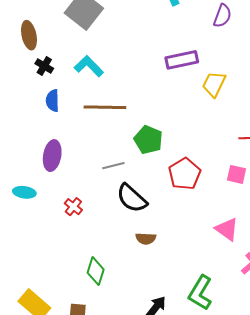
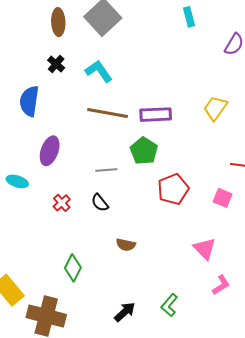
brown ellipse: (29, 35) -> (58, 22), moved
purple rectangle: (182, 60) -> (156, 115), moved
blue semicircle: (52, 101) -> (29, 101), moved, size x1.4
black semicircle: (132, 198) -> (100, 203), moved, size x0.6
green L-shape: (200, 293) -> (169, 305), size x0.7

